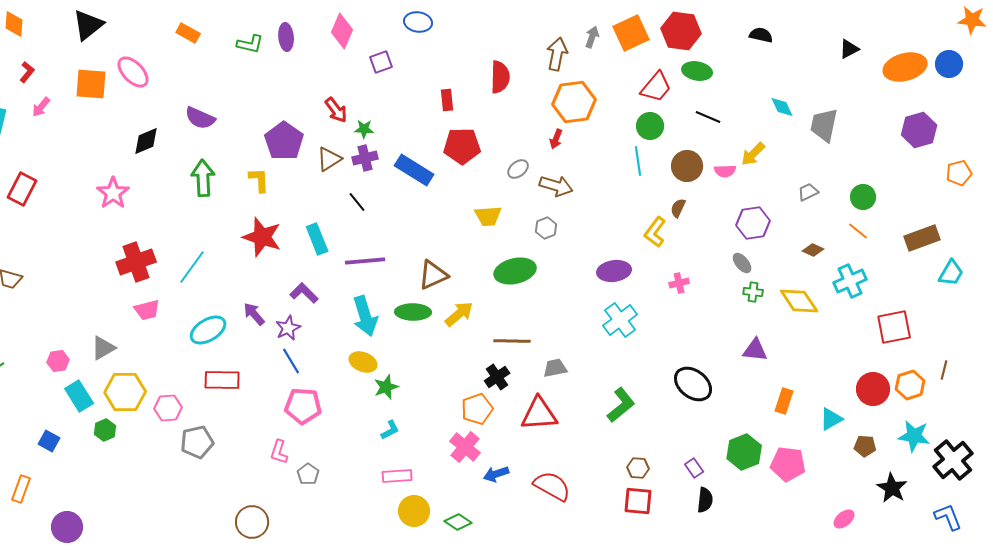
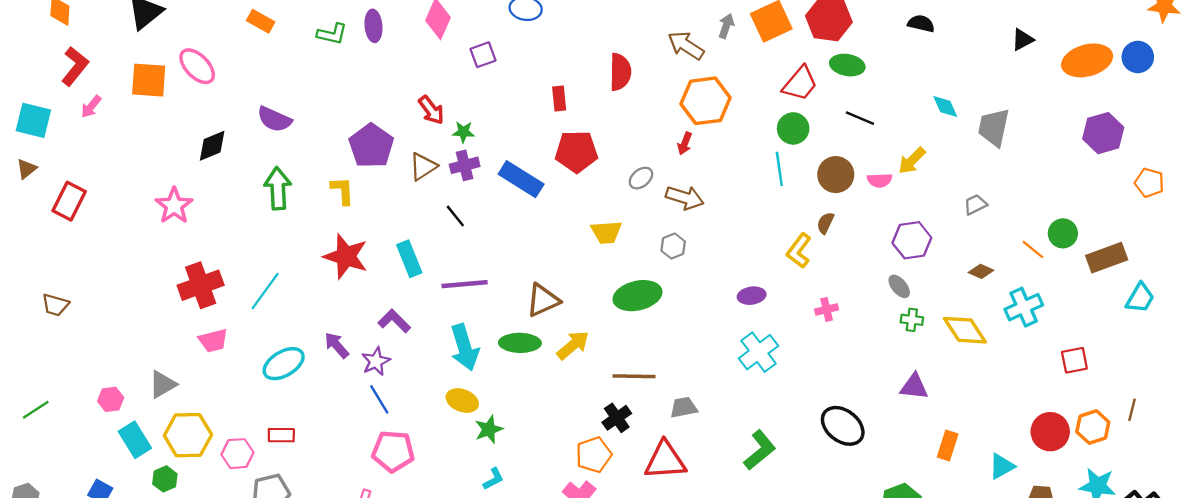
brown arrow: (557, 54) -> (686, 45), turned -68
red L-shape: (27, 72) -> (75, 66), size x1.6
orange pentagon: (959, 173) -> (1149, 183), turned 30
green circle: (863, 197) -> (1063, 233), moved
purple ellipse: (614, 271) -> (752, 296), size x0.7
red square: (894, 327) -> (1074, 360), size x0.7
red rectangle: (222, 380) -> (281, 435), moved, size x0.7

